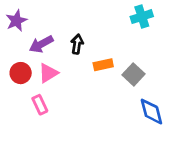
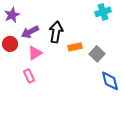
black arrow: (77, 44) -> (56, 32), size x1.5
red circle: (21, 73) -> (10, 44), moved

